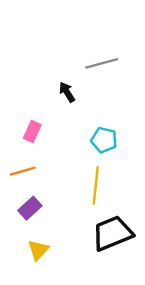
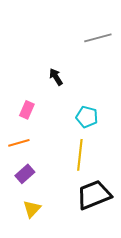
gray line: (102, 63) -> (98, 38), moved

